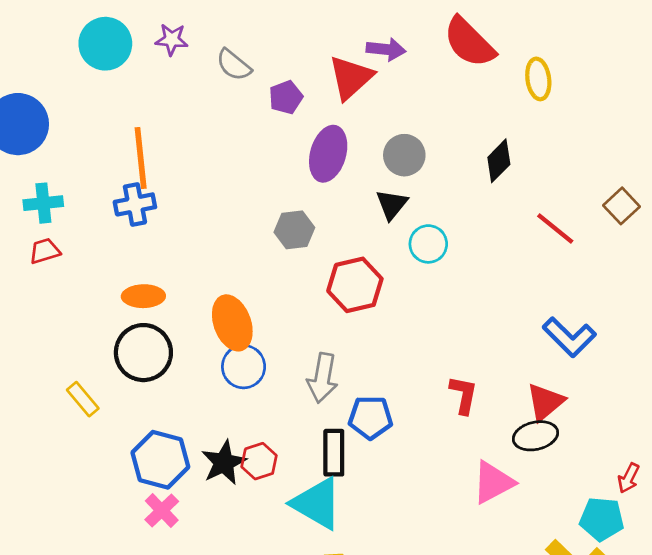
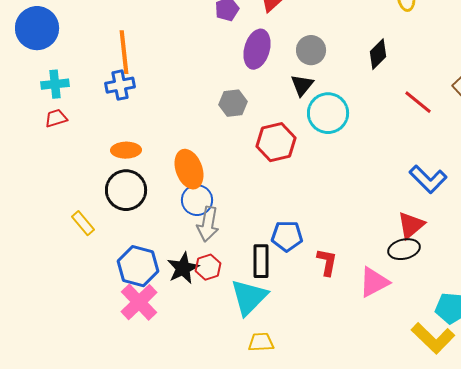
cyan circle: (428, 244) -> (328, 113), size x1.5
gray arrow: (323, 378) -> (208, 224), moved
red L-shape: (464, 395) -> (327, 262), moved
cyan triangle: (317, 503) -> (249, 297), turned 45
pink cross: (162, 511) -> (139, 302), size x1.5

